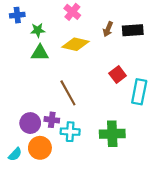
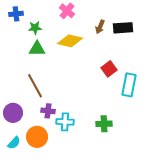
brown line: (68, 93) -> (35, 86), moved
purple circle: (30, 123) -> (13, 113), moved
green cross: (112, 134) -> (104, 124), size x0.7

